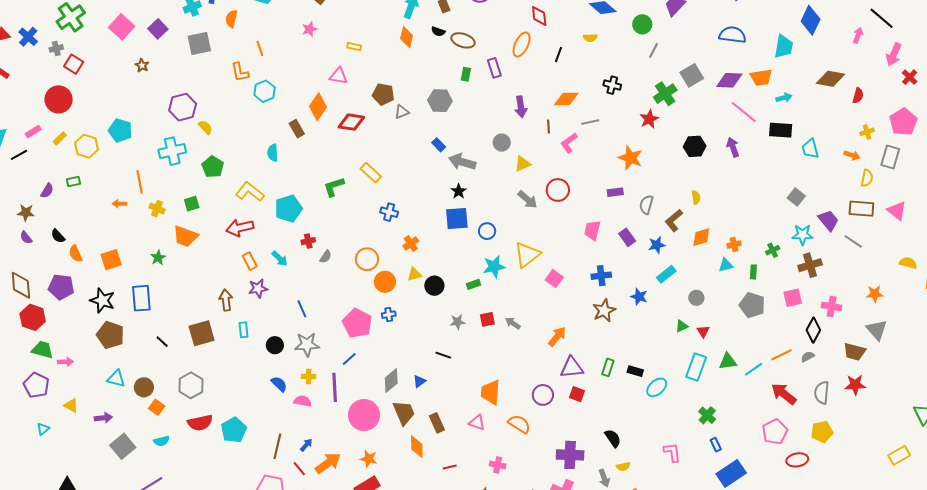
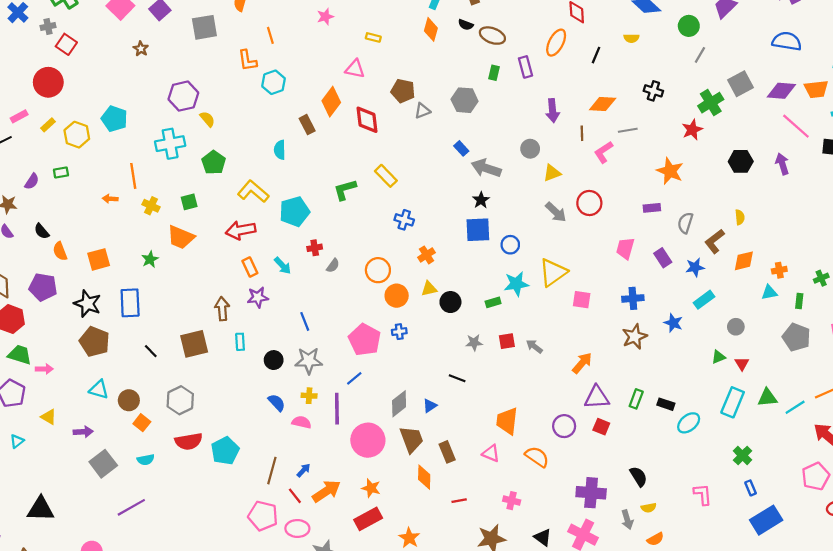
red diamond: (351, 122) -> (367, 120), turned 72
pink square: (554, 279) -> (582, 300), turned -30

